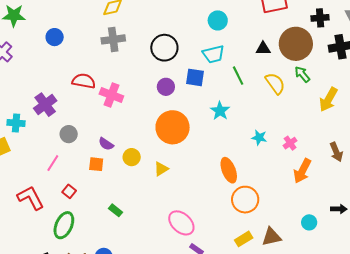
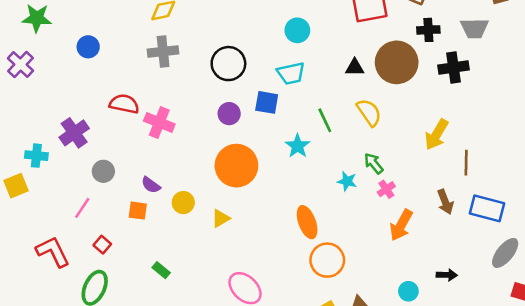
green arrow: (302, 74) -> (374, 163), moved
green line: (238, 76) -> (325, 120), moved

